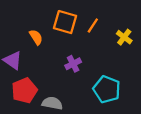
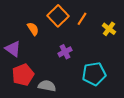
orange square: (65, 22) -> (58, 16), turned 30
cyan pentagon: (107, 89) -> (94, 74), turned -30

